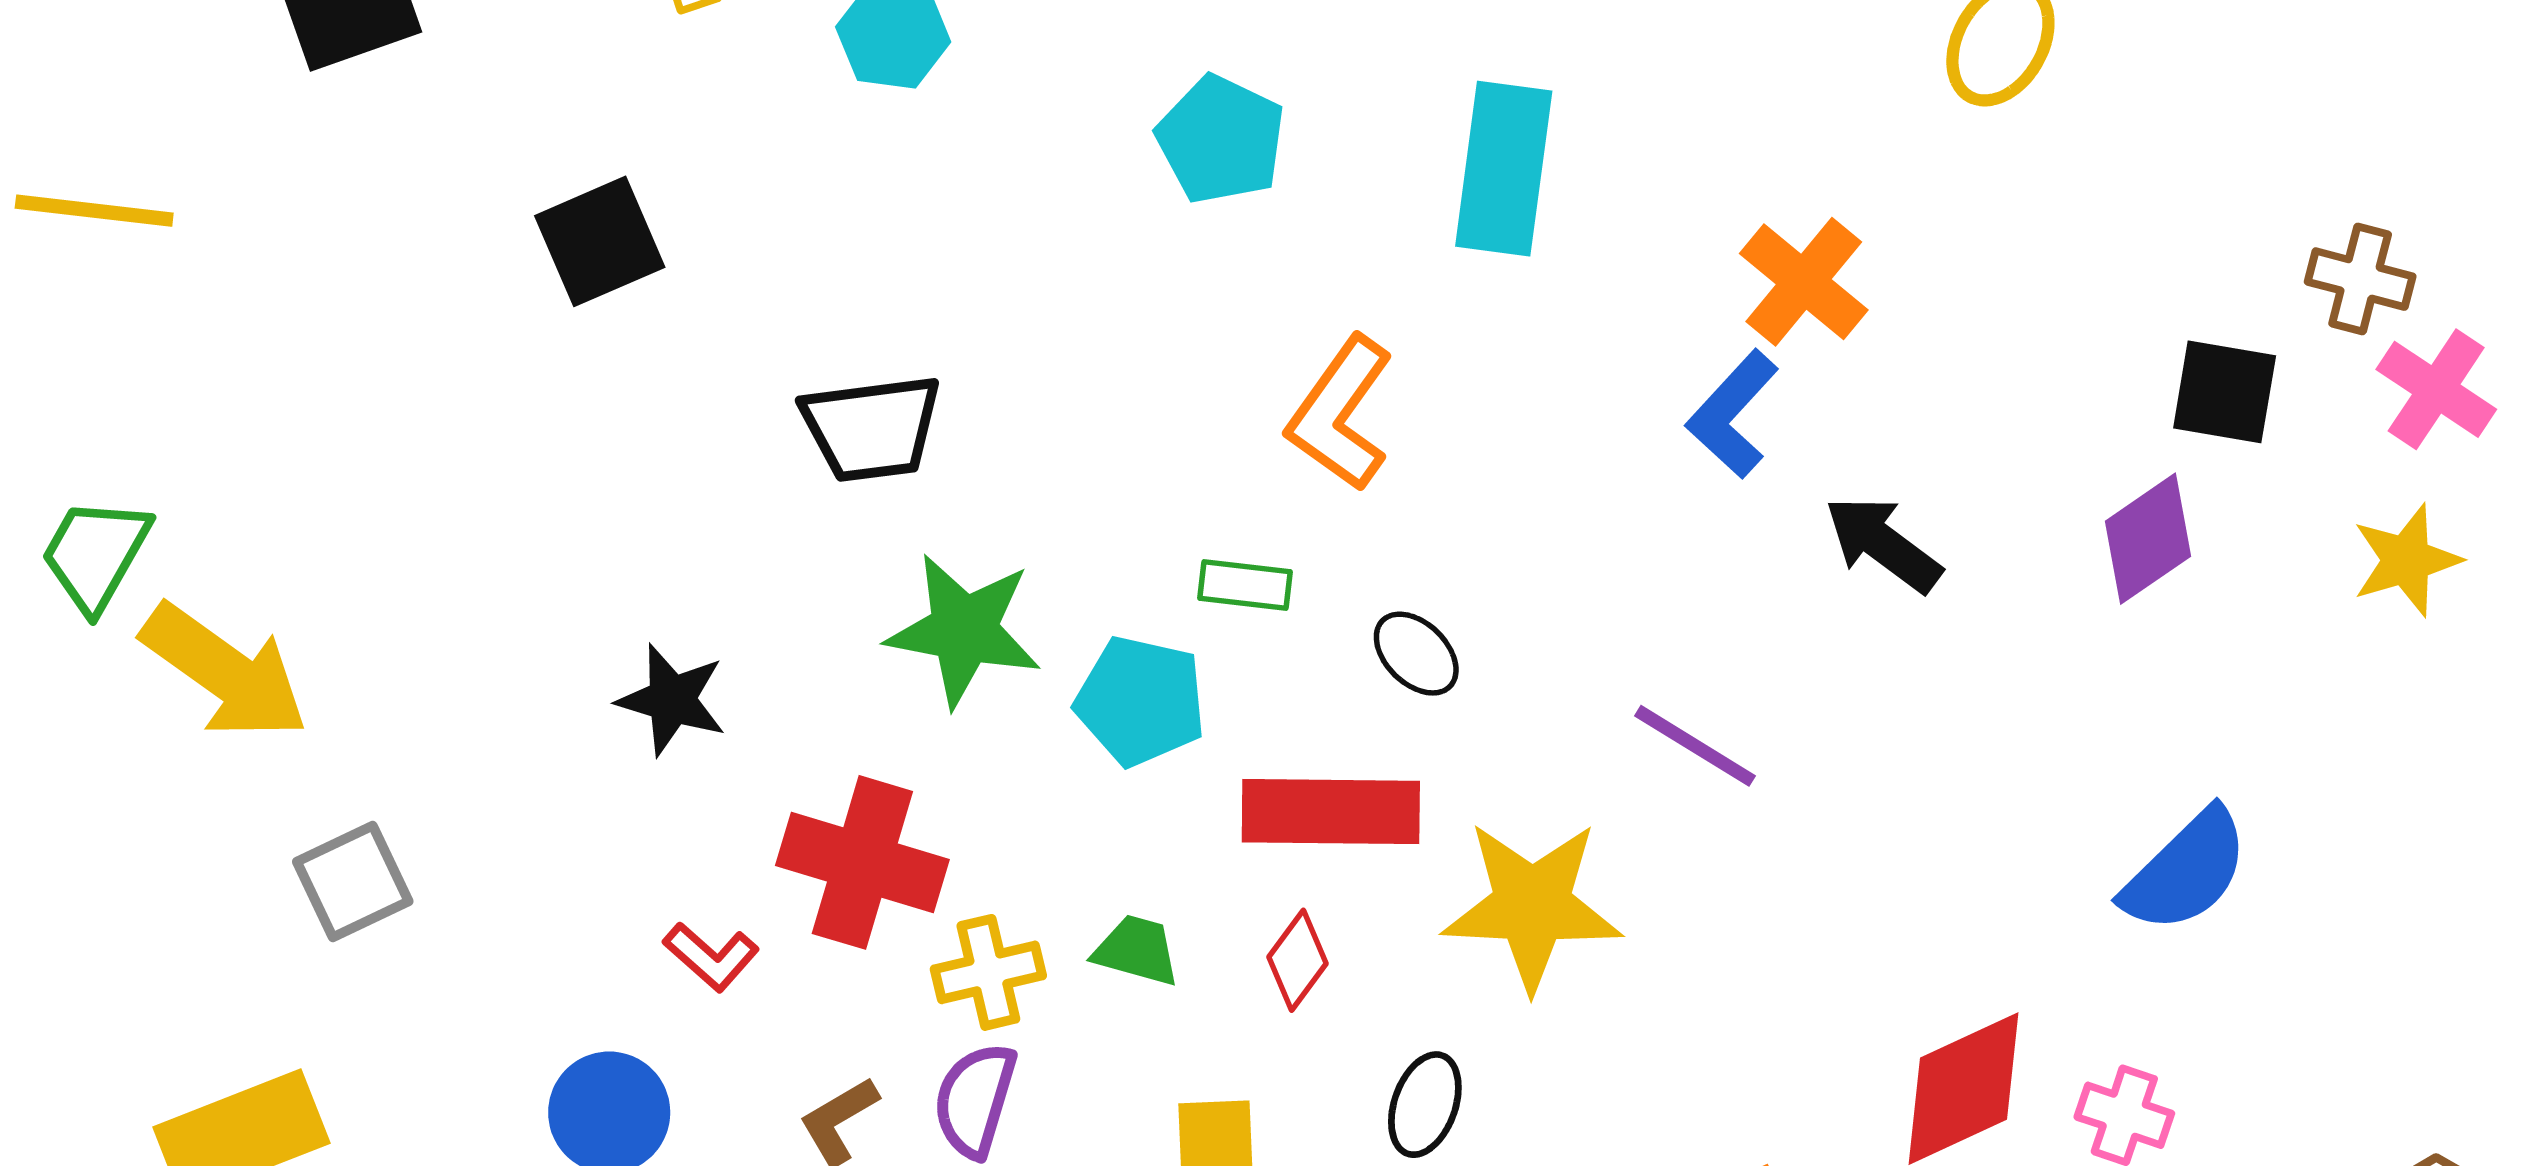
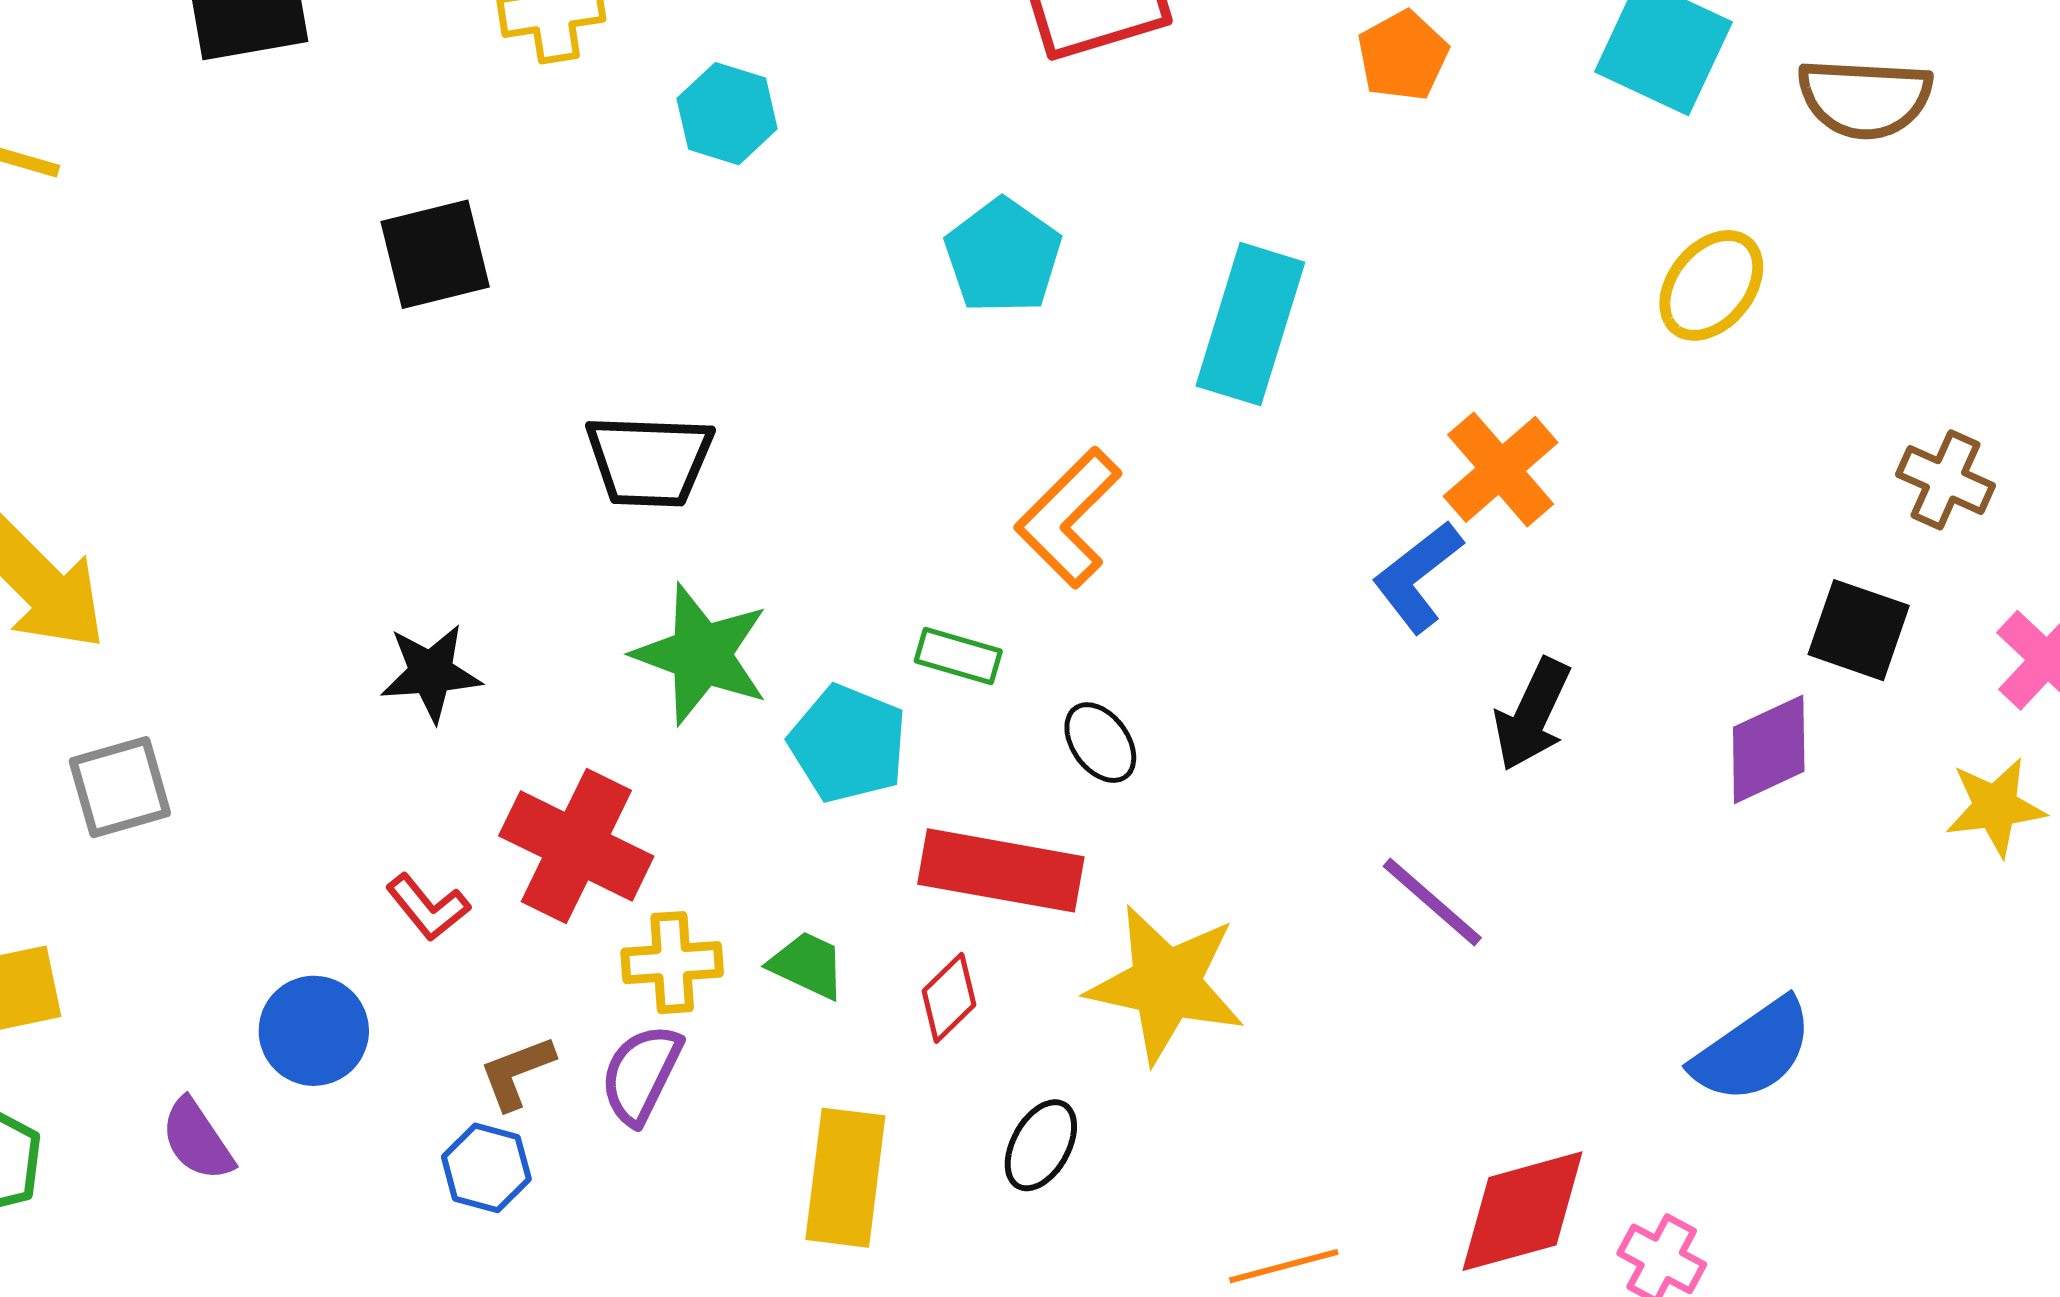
brown cross: (2360, 279) -> (1945, 480), moved
black arrow: (1883, 544) -> (1532, 715), turned -111
black star: (672, 700) -> (431, 673), turned -30
purple line: (1695, 746) -> (1432, 902), moved

